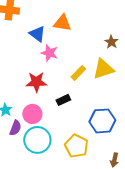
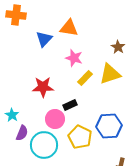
blue triangle: (37, 34) -> (44, 39), turned 36
pink star: (49, 53) -> (74, 58), moved
pink circle: (32, 114) -> (55, 119), moved
yellow pentagon: (76, 146) -> (80, 137), moved

